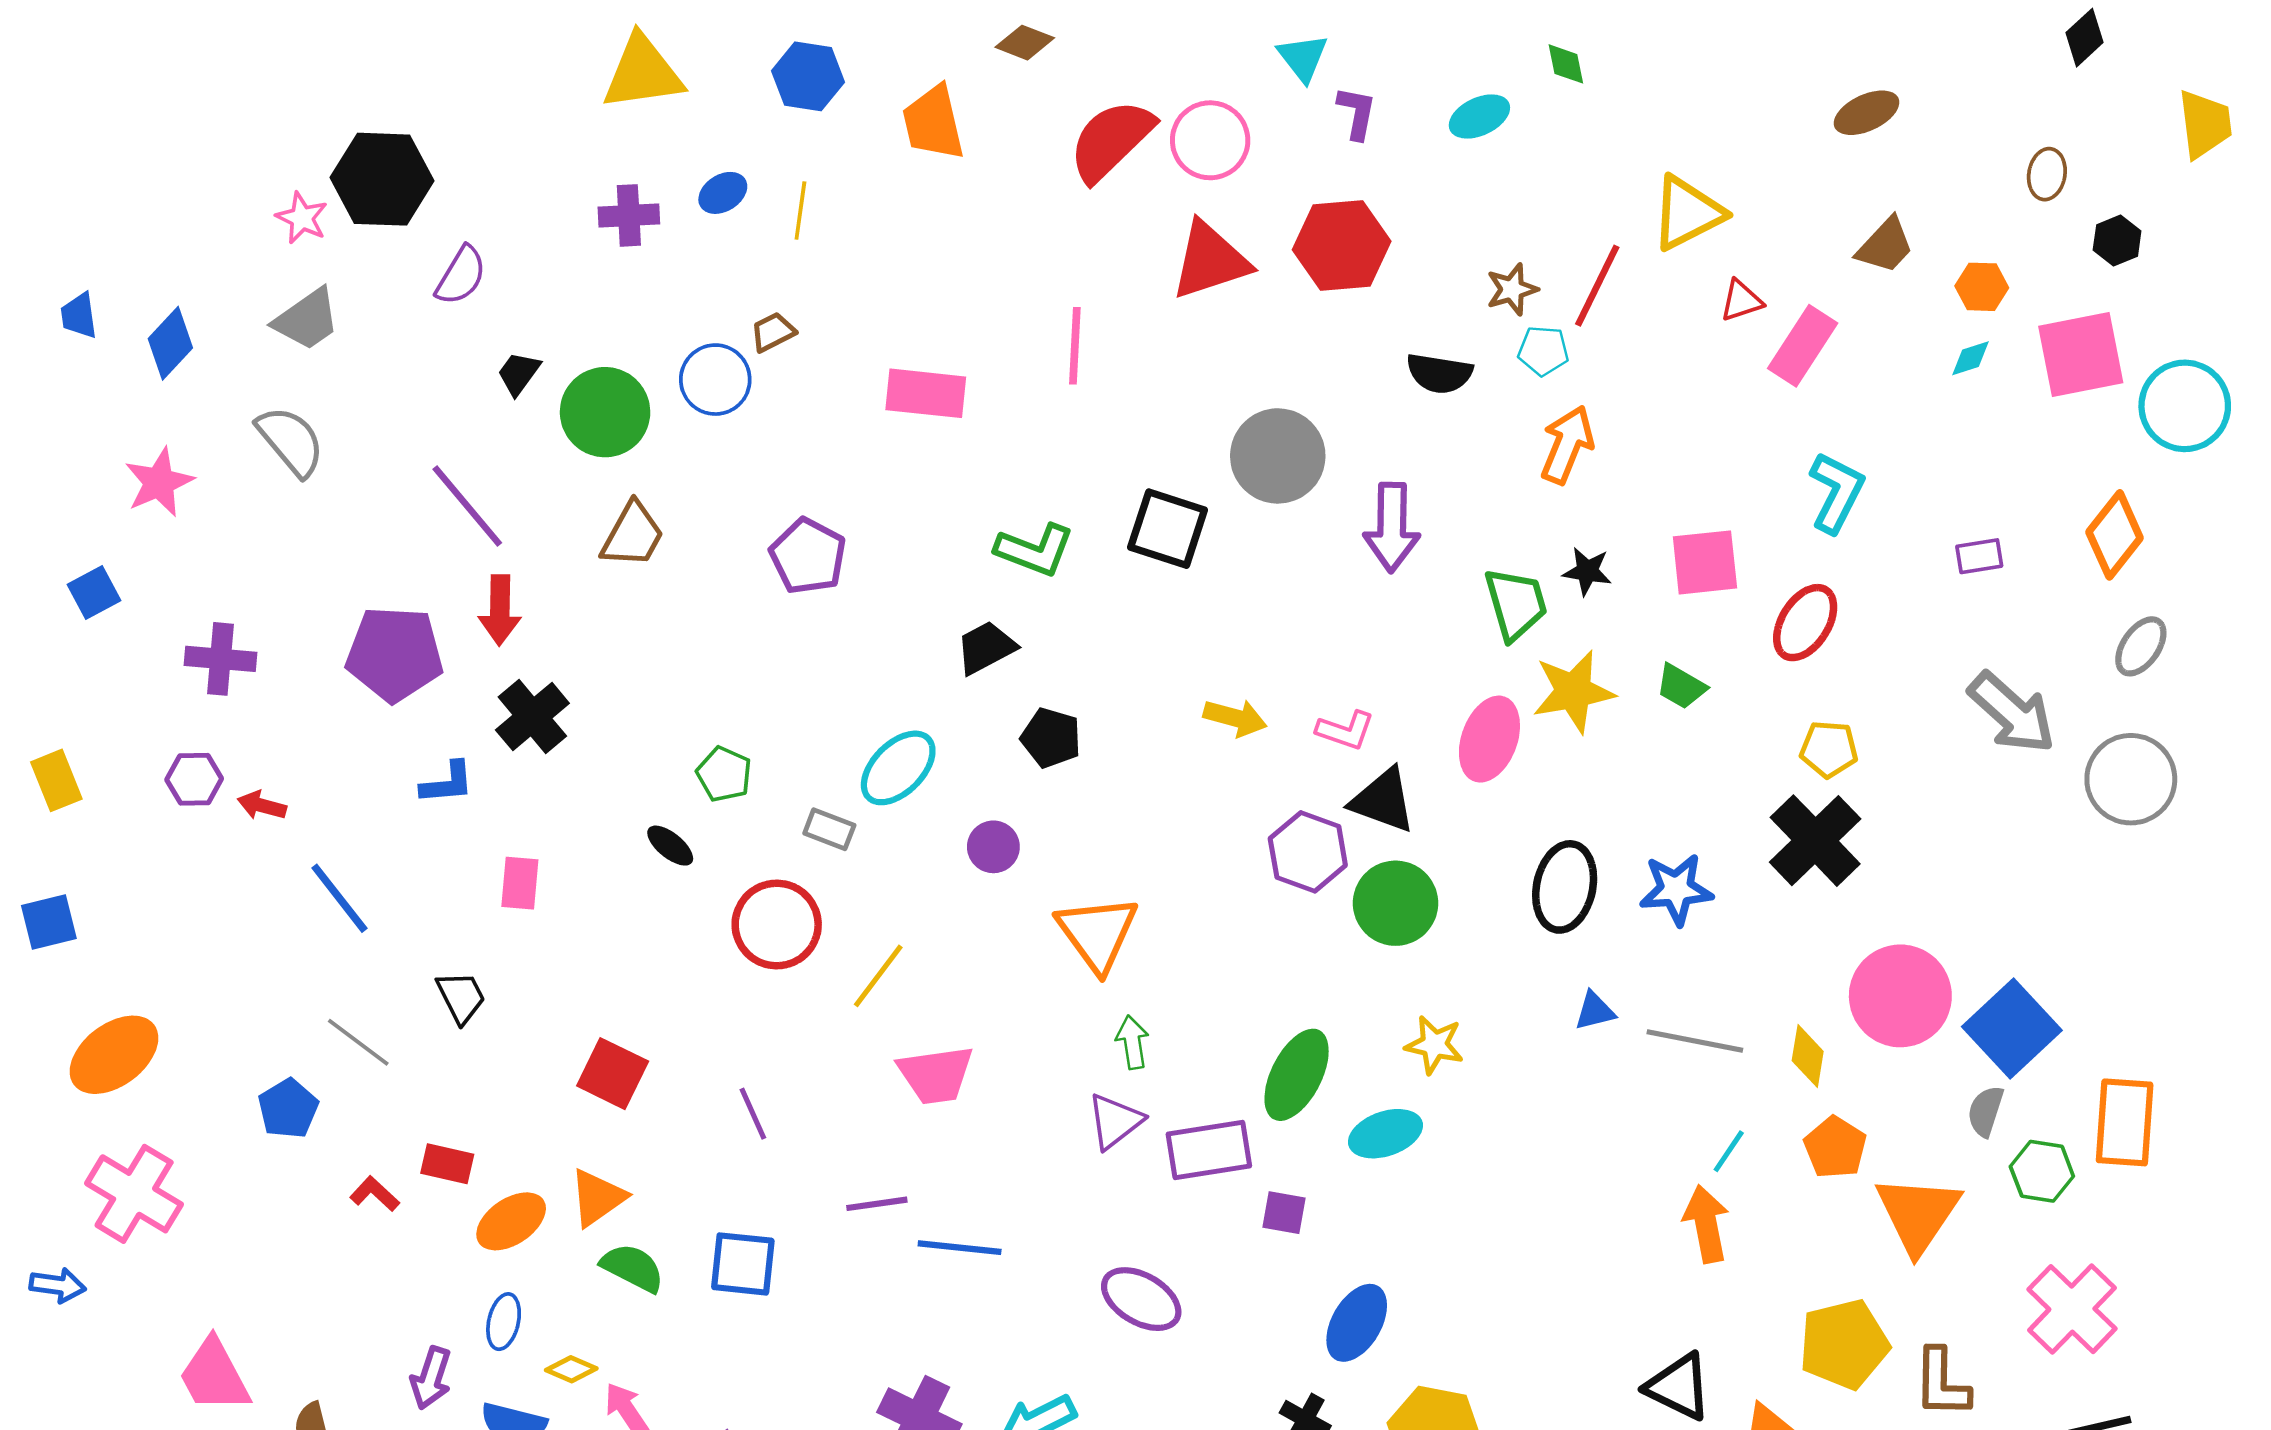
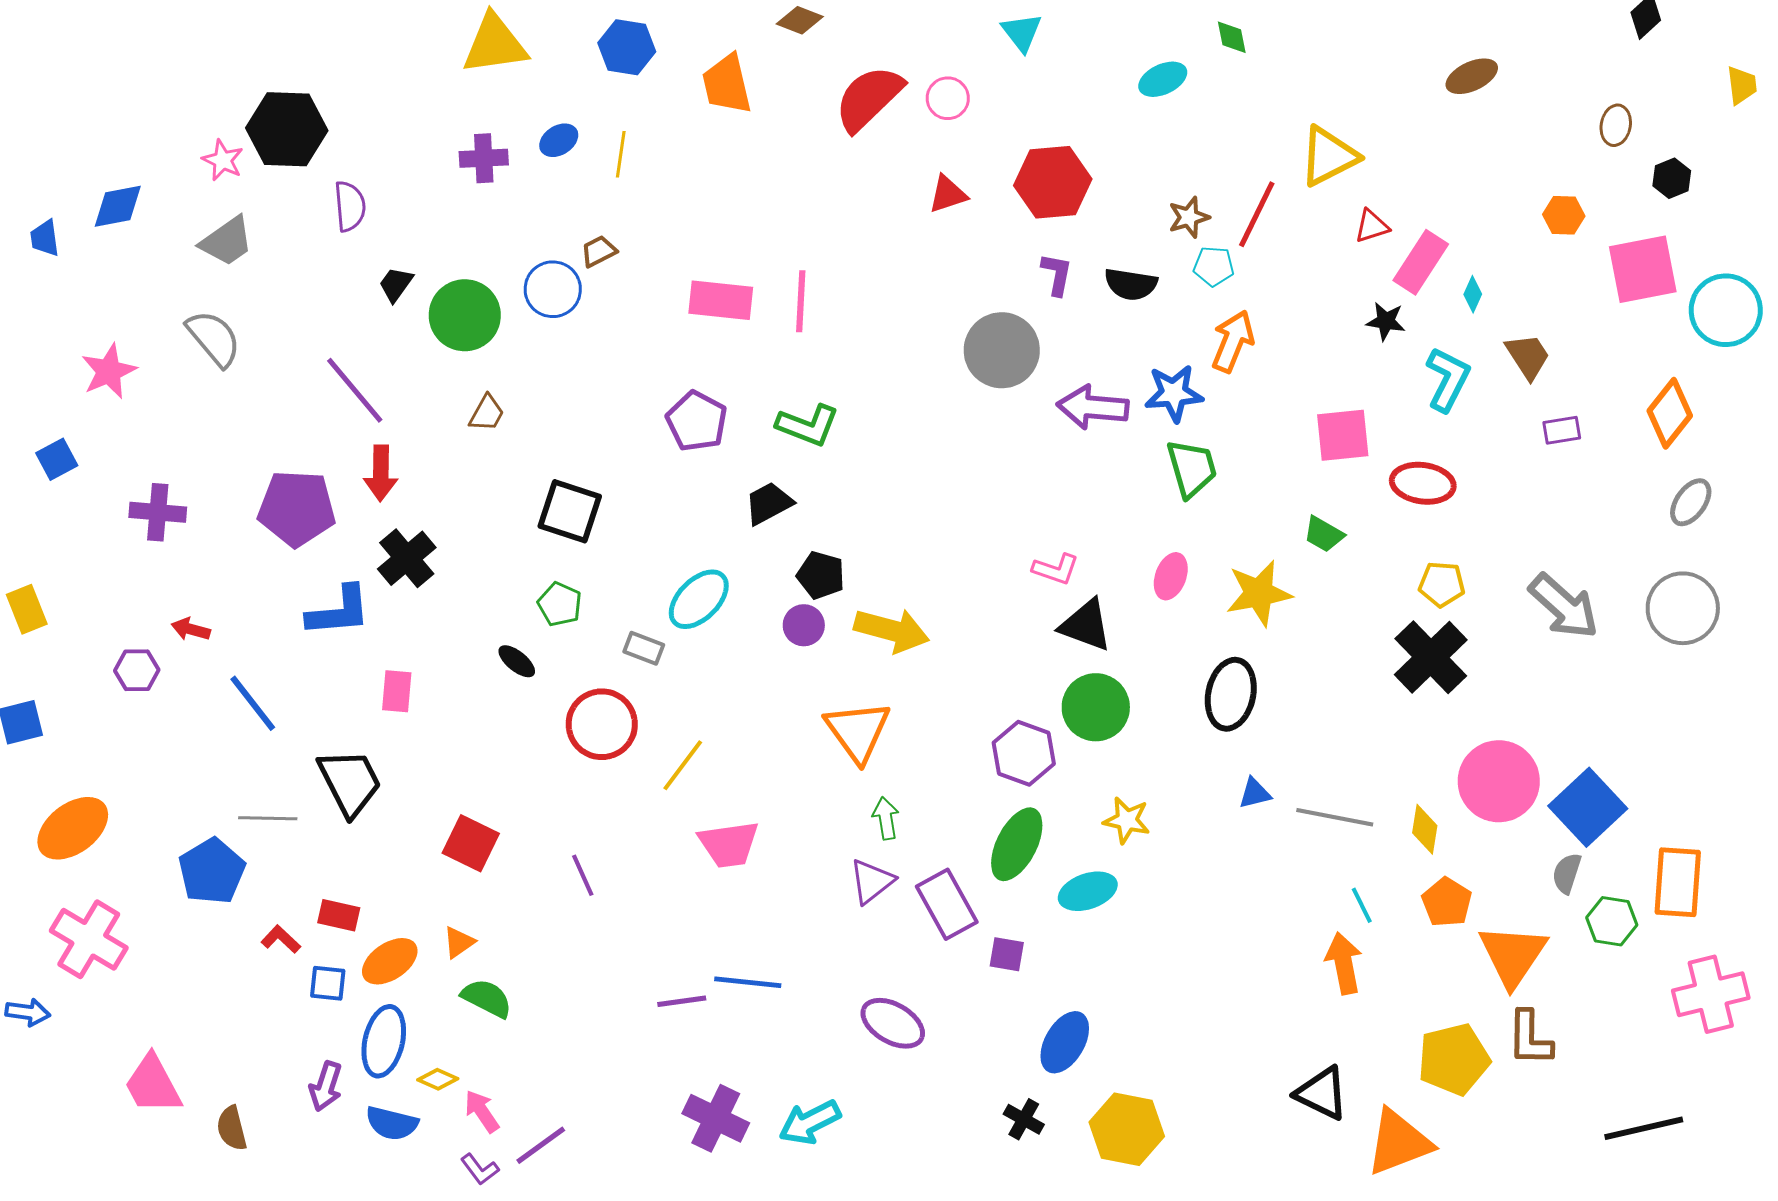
purple L-shape: (1357, 113) -> (1057, 274), moved
yellow trapezoid: (2205, 124) -> (1742, 85), size x0.7
pink circle: (1210, 140) -> (948, 98), size x0.7
brown trapezoid: (1885, 246) -> (1528, 356), moved, turned -76
red triangle: (1210, 261) -> (948, 194), size x0.6
purple semicircle: (461, 276) -> (350, 206), turned -36
blue diamond: (170, 343) -> (118, 206), moved, turned 36
pink line: (1075, 346) -> (801, 301), moved
cyan diamond: (1970, 358) -> (1473, 294), moved, turned -48
purple arrow: (1392, 527) -> (1093, 407), turned 94
black square: (1168, 529) -> (570, 511), moved
brown trapezoid: (633, 535) -> (487, 413), size x0.7
purple pentagon: (808, 556) -> (697, 421), moved
black star: (1587, 571) -> (1386, 321), moved
red ellipse: (1805, 623) -> (1423, 483), turned 66
yellow star: (1573, 691) -> (1259, 593), moved
gray arrow: (2012, 713) -> (1564, 606), moved
yellow arrow: (1235, 718) -> (892, 630), moved, size x1.5
pink ellipse: (1489, 739) -> (1171, 576), size x0.7
purple hexagon: (194, 779) -> (137, 670), moved
blue L-shape: (447, 783) -> (339, 611), size x1.5
purple circle: (993, 847) -> (804, 625), moved
purple hexagon: (1308, 852) -> (1024, 753), moved
blue star: (1676, 889) -> (1174, 393), moved
black trapezoid: (461, 997) -> (350, 782), size x1.6
gray line: (358, 1042) -> (268, 818), turned -36
blue pentagon: (288, 1109) -> (212, 871), size x1.4
purple rectangle: (1209, 1150) -> (947, 904), turned 70
cyan line: (1729, 1151) -> (1362, 905), turned -60
orange triangle: (598, 1198) -> (459, 942), size x0.7
purple line: (877, 1204) -> (682, 1001), moved
blue square: (743, 1264) -> (328, 983), moved, size x0.7
pink cross: (2072, 1309) -> (1711, 994), moved, turned 32
blue ellipse: (504, 1322) -> (384, 1041), size x1.6
brown L-shape: (1942, 1383) -> (1530, 1038), moved

